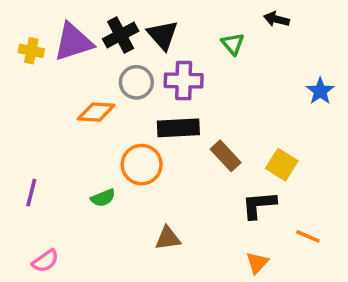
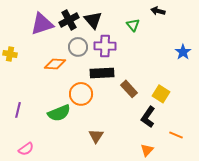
yellow cross: (31, 51) -> (10, 54), moved
green semicircle: (103, 198) -> (59, 113), size x1.6
black L-shape: (259, 205) -> (148, 117), turned -50
brown triangle: (168, 238) -> (96, 136), turned -49

